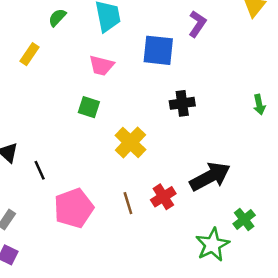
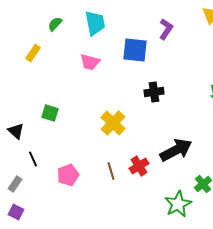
green square: (89, 107) -> (50, 113), moved
black line: (40, 170) -> (33, 159), moved
pink pentagon: (74, 208) -> (68, 175), size x0.7

